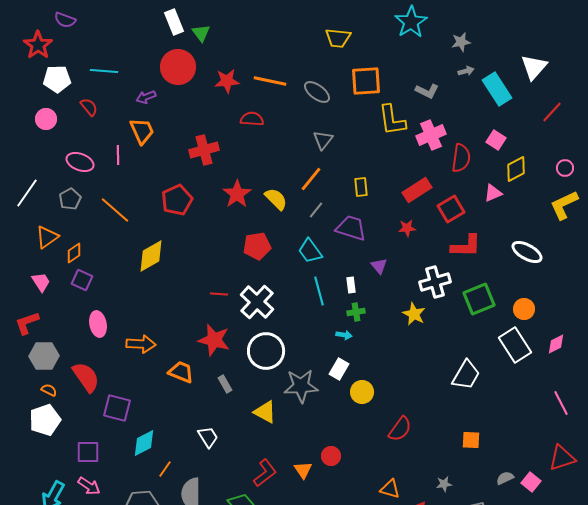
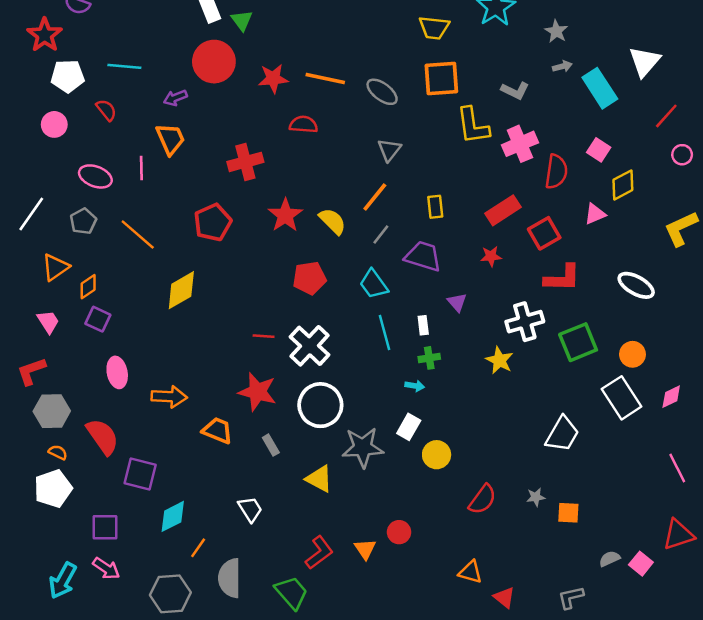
yellow trapezoid: (338, 38) -> (434, 28), moved
gray star: (461, 42) -> (556, 31), turned -30
pink circle: (565, 168) -> (682, 155), moved
gray star: (444, 484) -> (536, 497), moved

